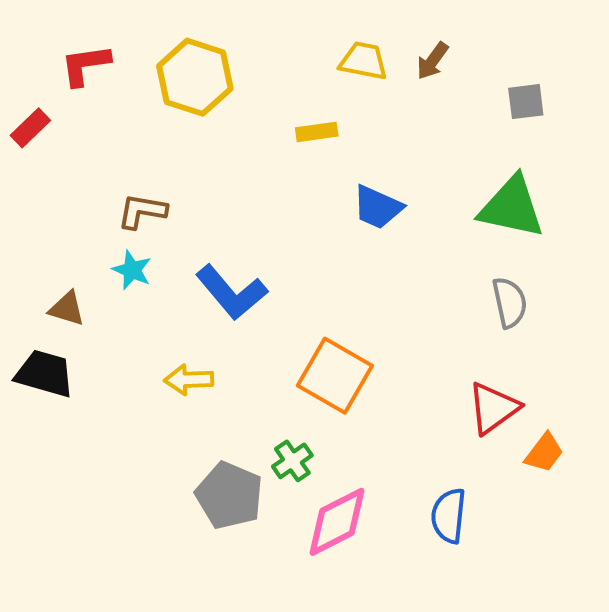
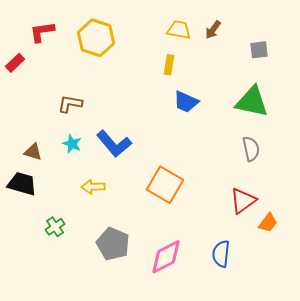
yellow rectangle: (317, 132) -> (169, 65), moved, turned -72
cyan star: (132, 270) -> (72, 144), moved
green cross: (292, 461) -> (55, 227), moved

